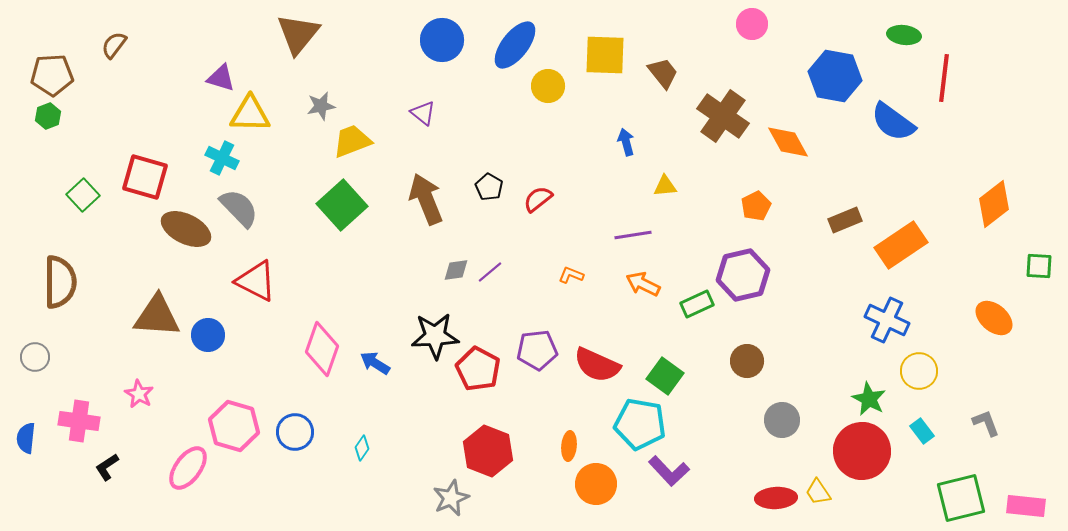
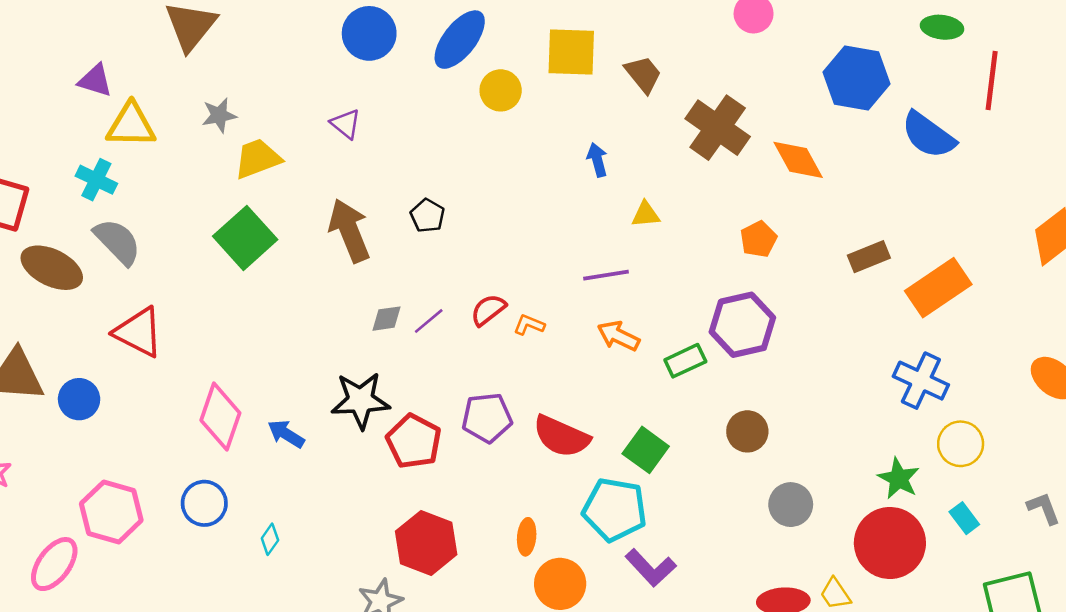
red semicircle: (538, 199) -> (488, 310), moved
blue circle: (295, 432) -> (204, 503), moved

